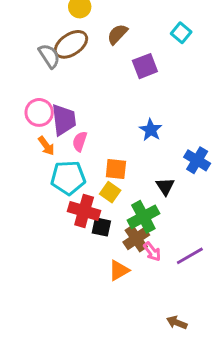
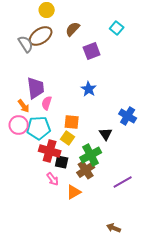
pink circle: (39, 112) -> (19, 125), moved
blue star: (151, 130) -> (89, 89), moved
pink arrow: (152, 252) -> (53, 179), moved

